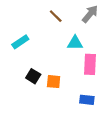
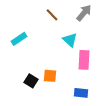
cyan triangle: (75, 43) -> (70, 40), turned 42
black square: (33, 76) -> (31, 81), moved

